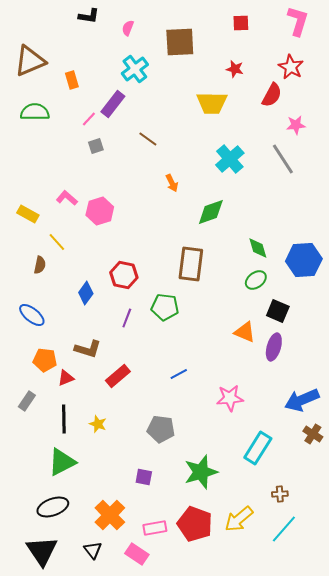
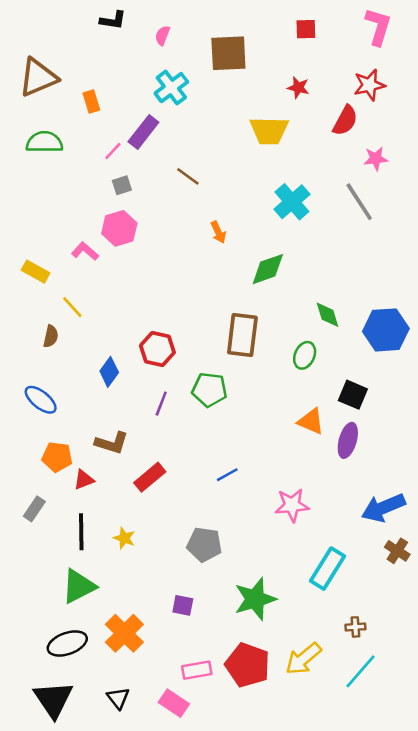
red star: (291, 67) -> (369, 85), turned 30
pink hexagon: (100, 211) -> (119, 228), moved
green ellipse: (256, 280) -> (305, 355), moved, turned -30
orange cross: (110, 515) -> (124, 633), moved

